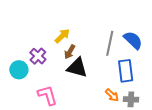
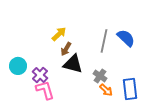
purple cross: (38, 56) -> (40, 75), moved
blue rectangle: (126, 71) -> (130, 89), moved
gray cross: (131, 99) -> (100, 76), moved, turned 32

